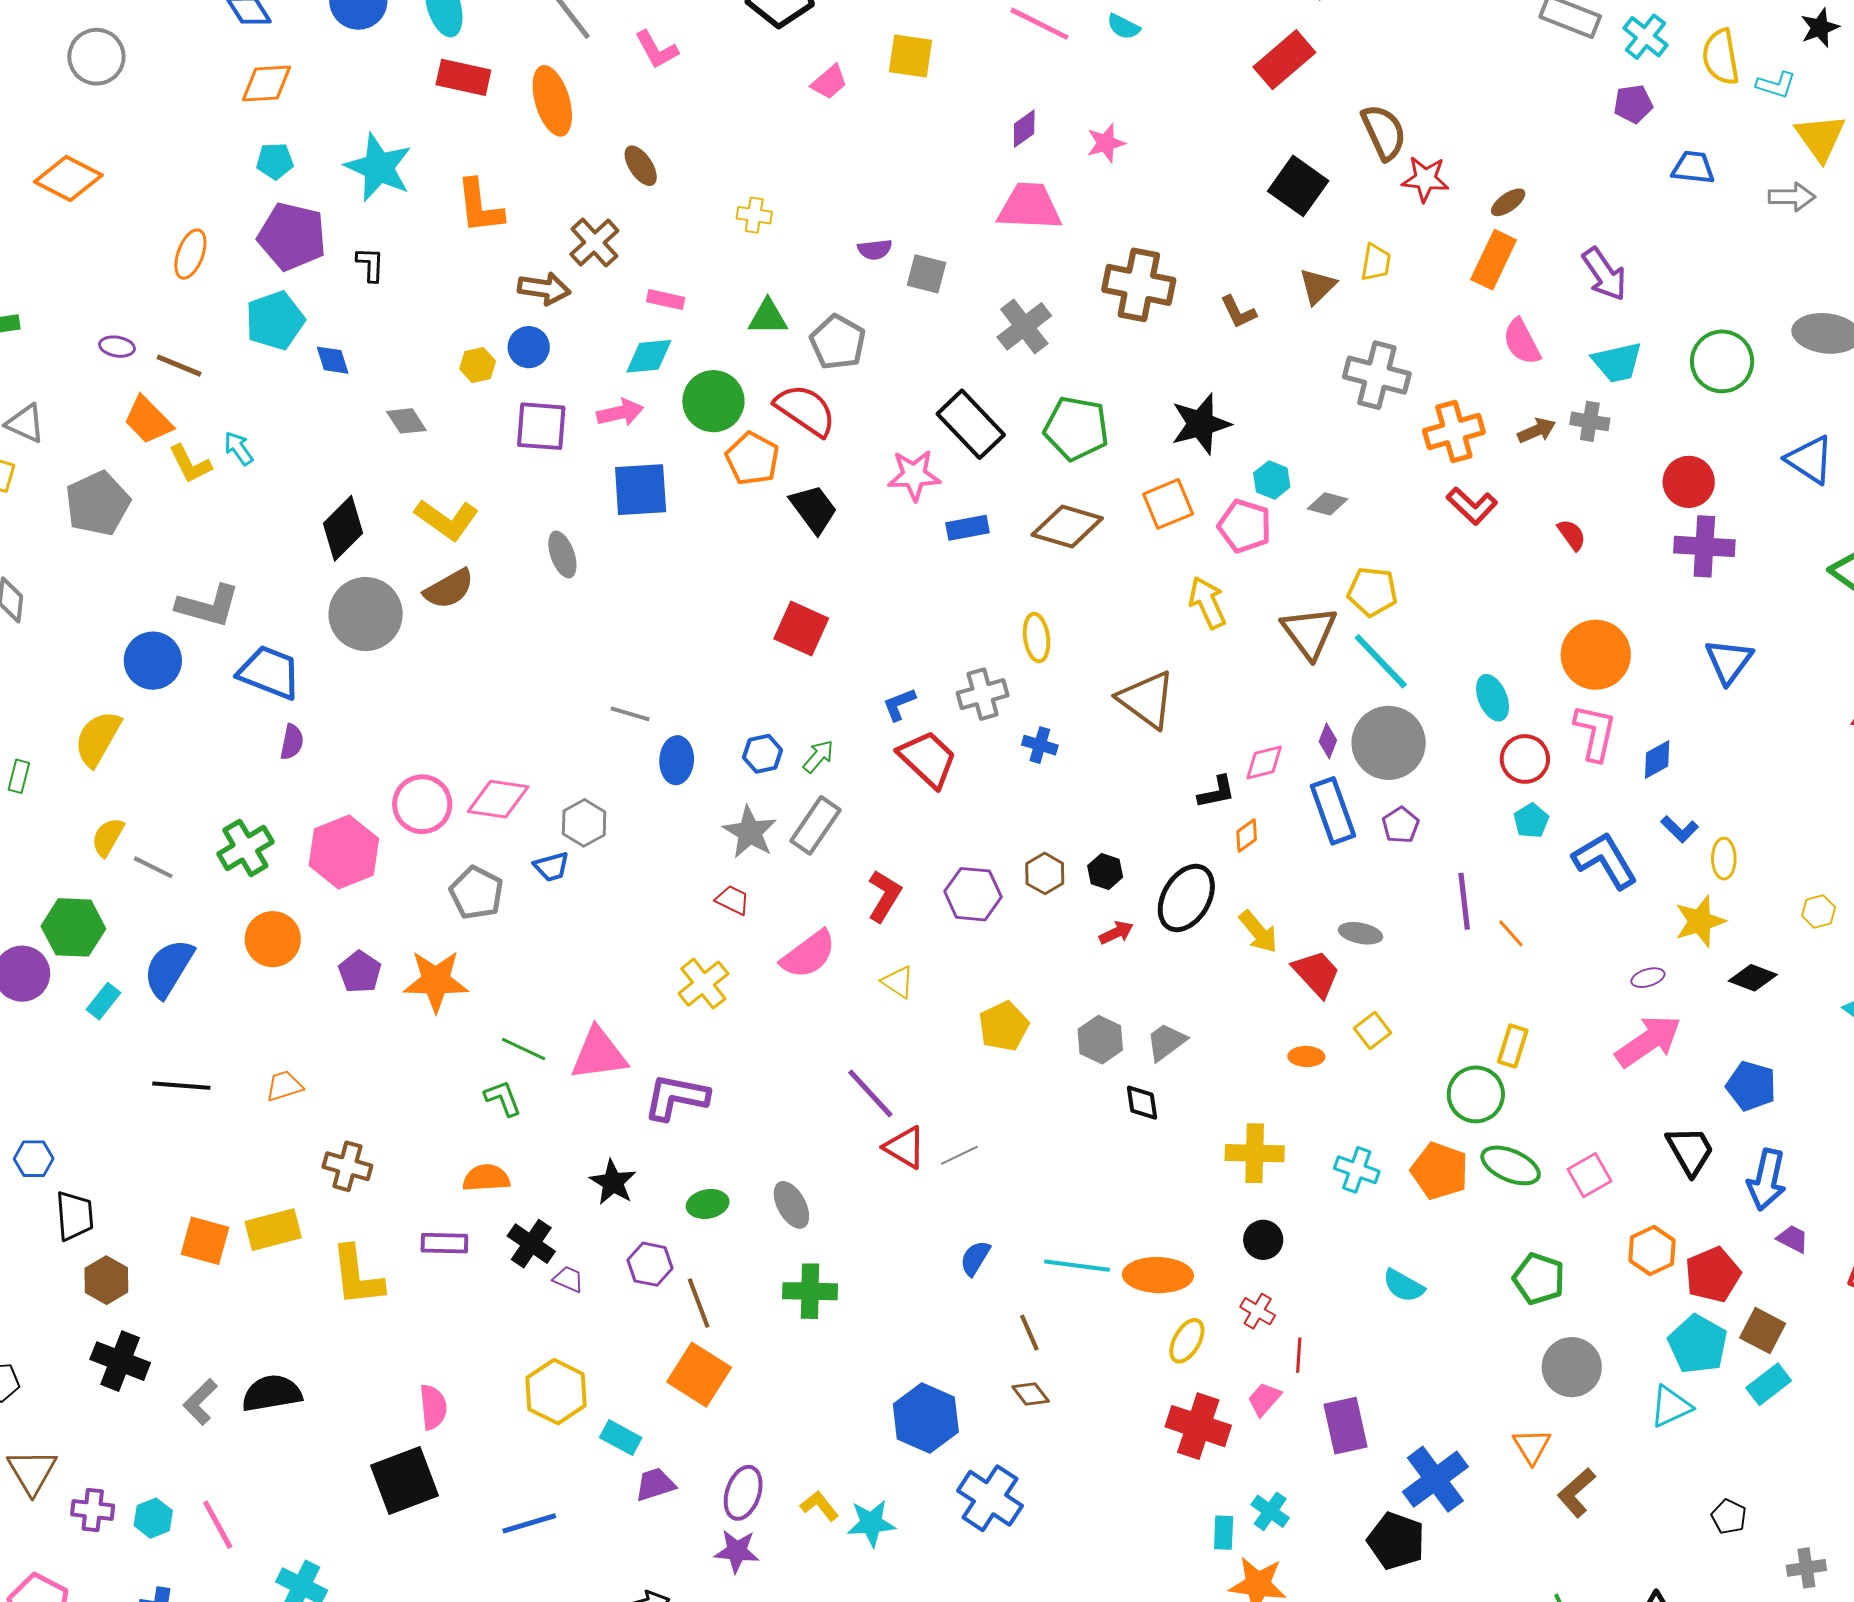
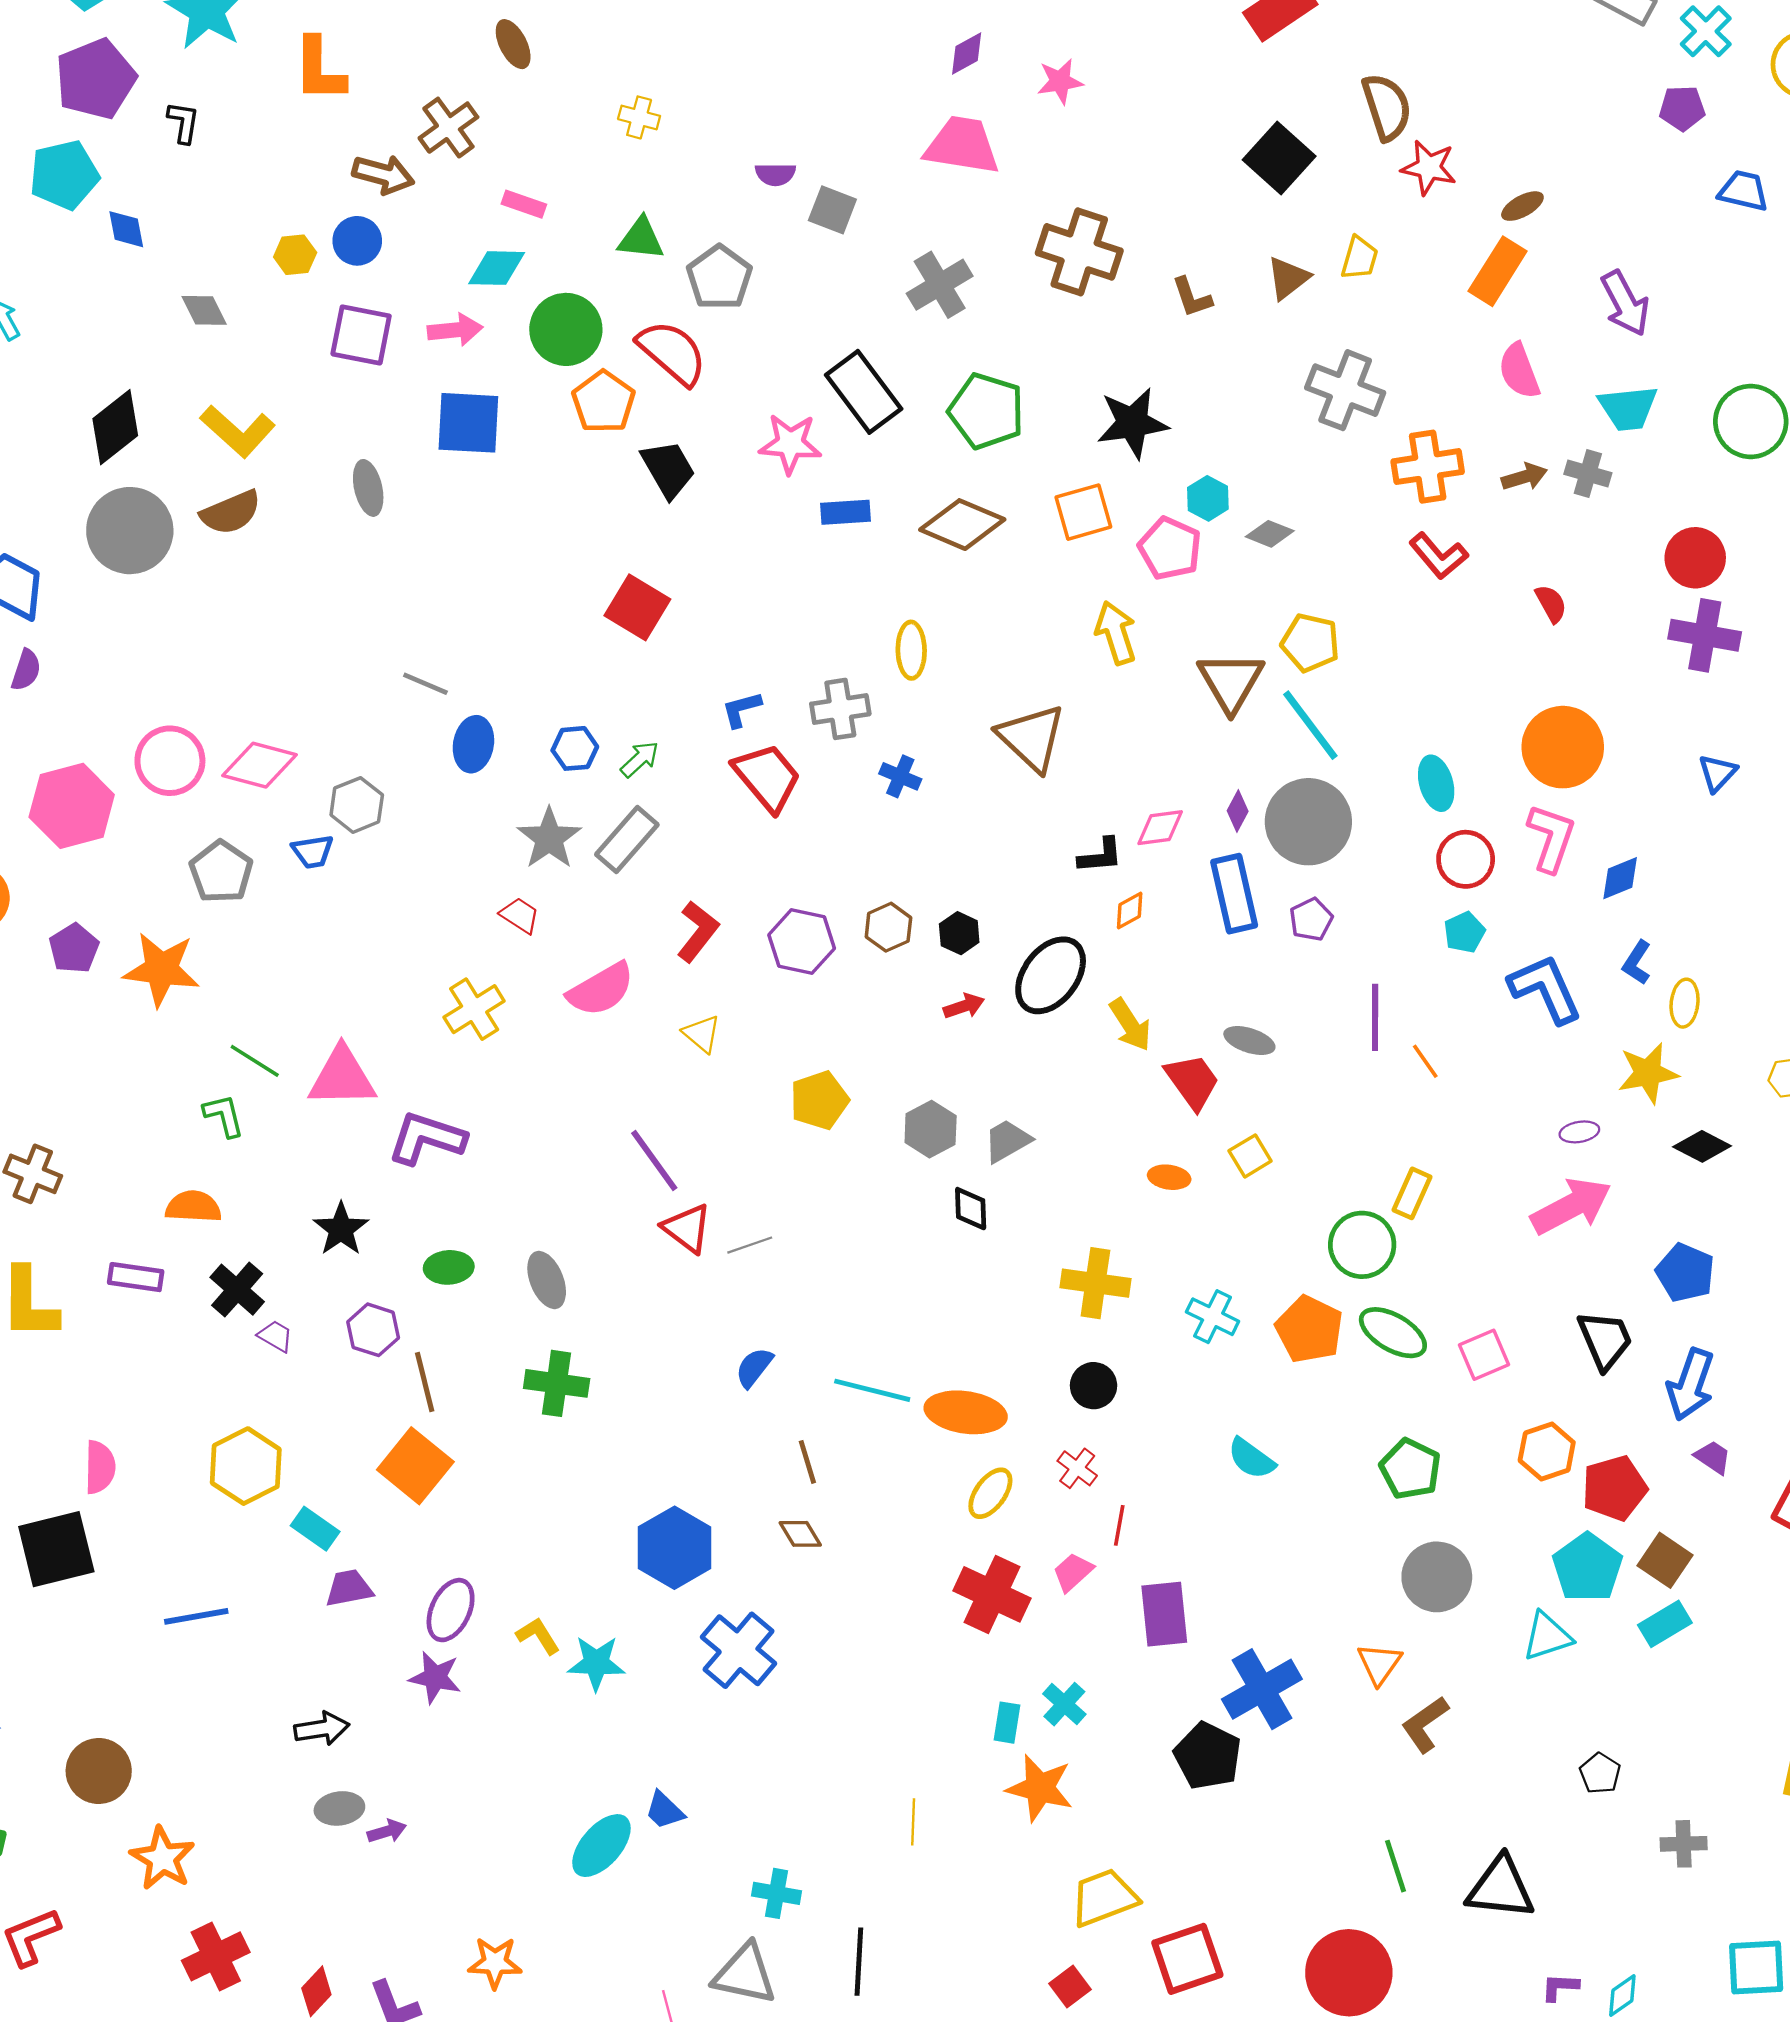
purple pentagon: (292, 236) -> (96, 79), turned 30
blue triangle: (1729, 661) -> (1717, 773), size x0.7
blue L-shape: (1680, 829) -> (1637, 963), turned 72

